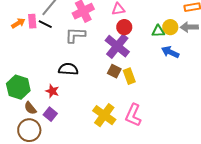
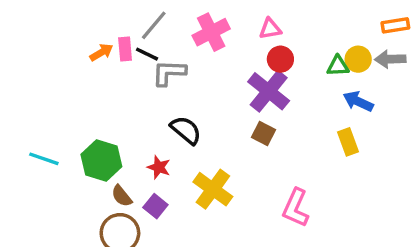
gray L-shape: (75, 35) -> (169, 73), moved
black semicircle: (68, 69) -> (186, 130), turned 36
yellow rectangle: (129, 76) -> (348, 142), moved
yellow cross: (104, 115) -> (213, 189), moved

